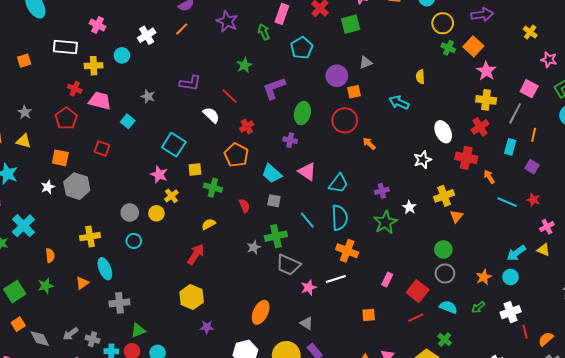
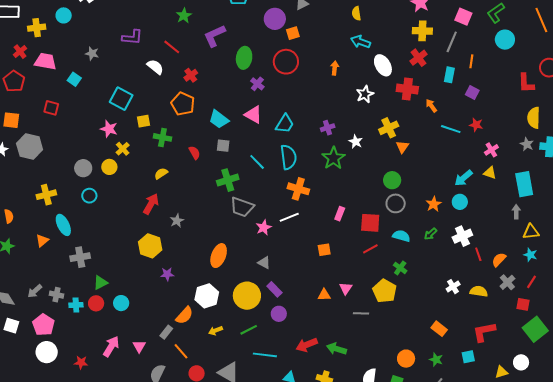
red cross: (75, 89) -> (20, 52), turned 32
cyan arrow: (399, 103) -> (360, 42), moved
purple cross: (290, 140) -> (257, 84), moved, turned 32
orange arrow: (369, 144) -> (335, 68), moved, turned 56
gray star: (254, 247) -> (177, 221), moved
red square: (418, 291) -> (370, 223), turned -30

